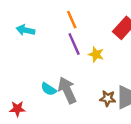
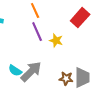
gray arrow: (67, 90) -> (31, 72), turned 70

